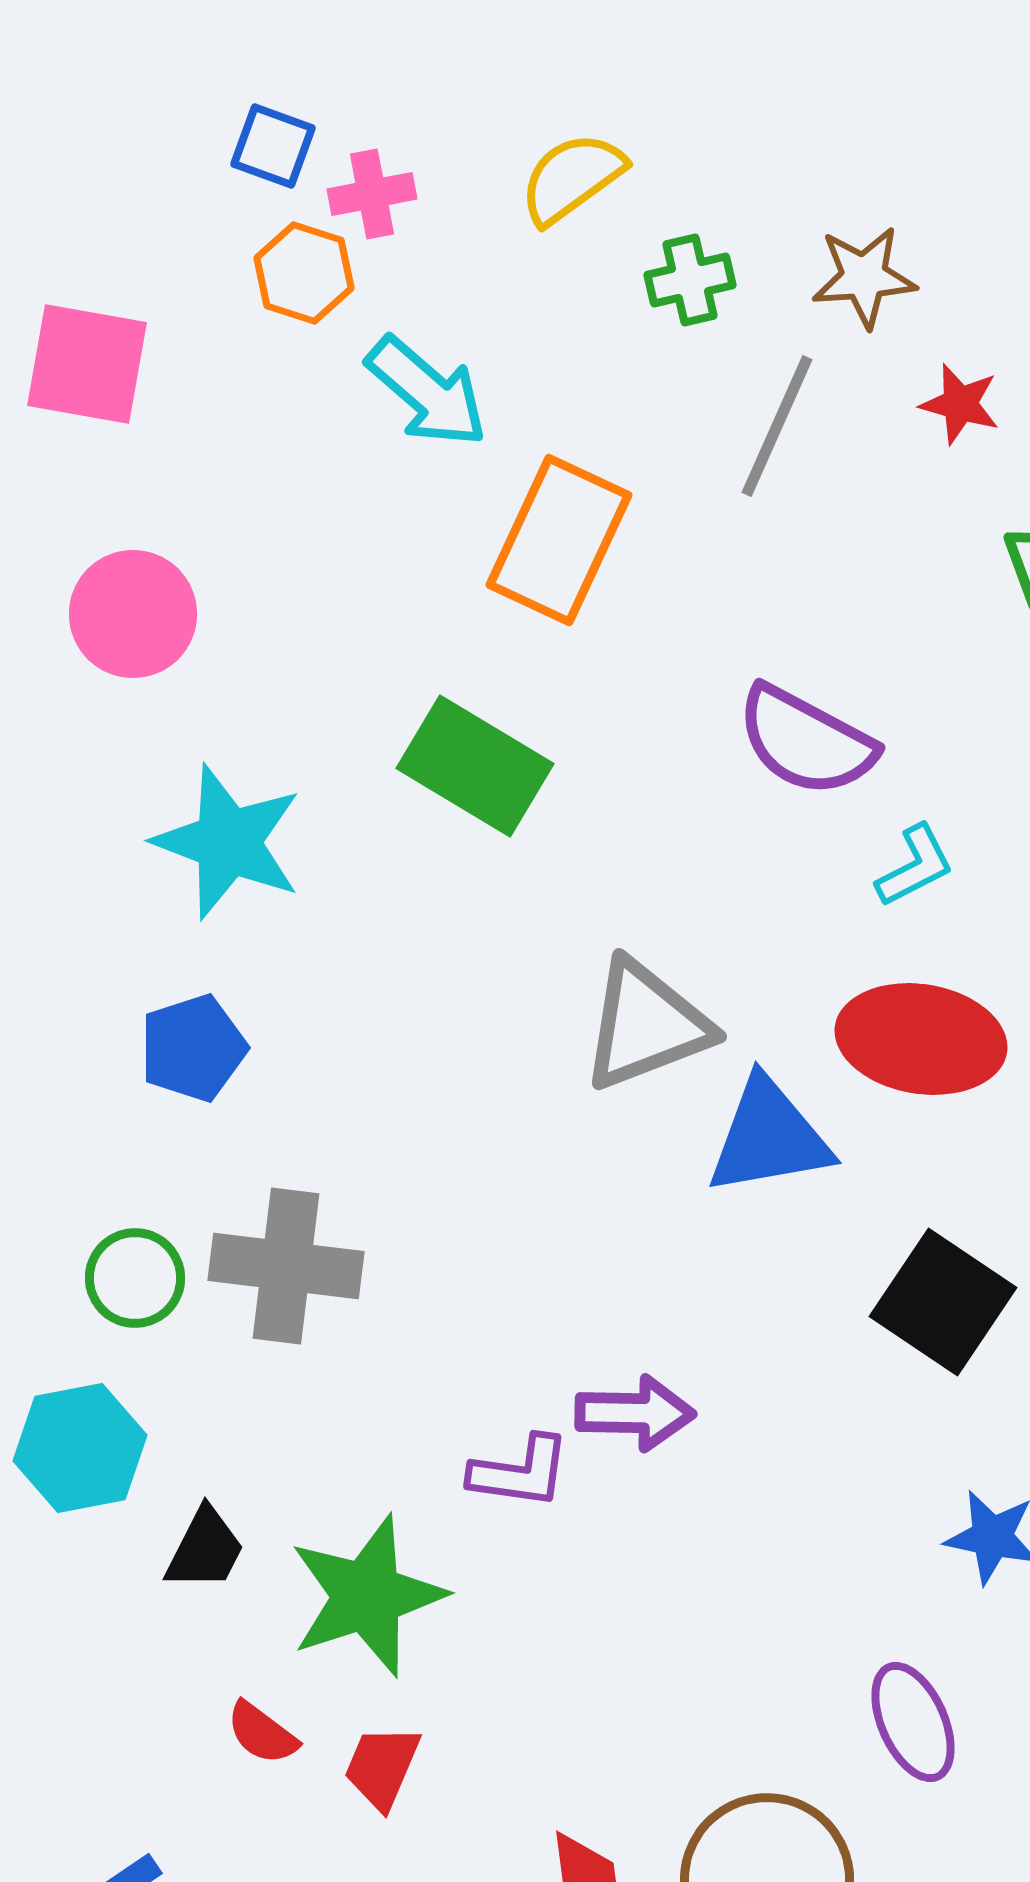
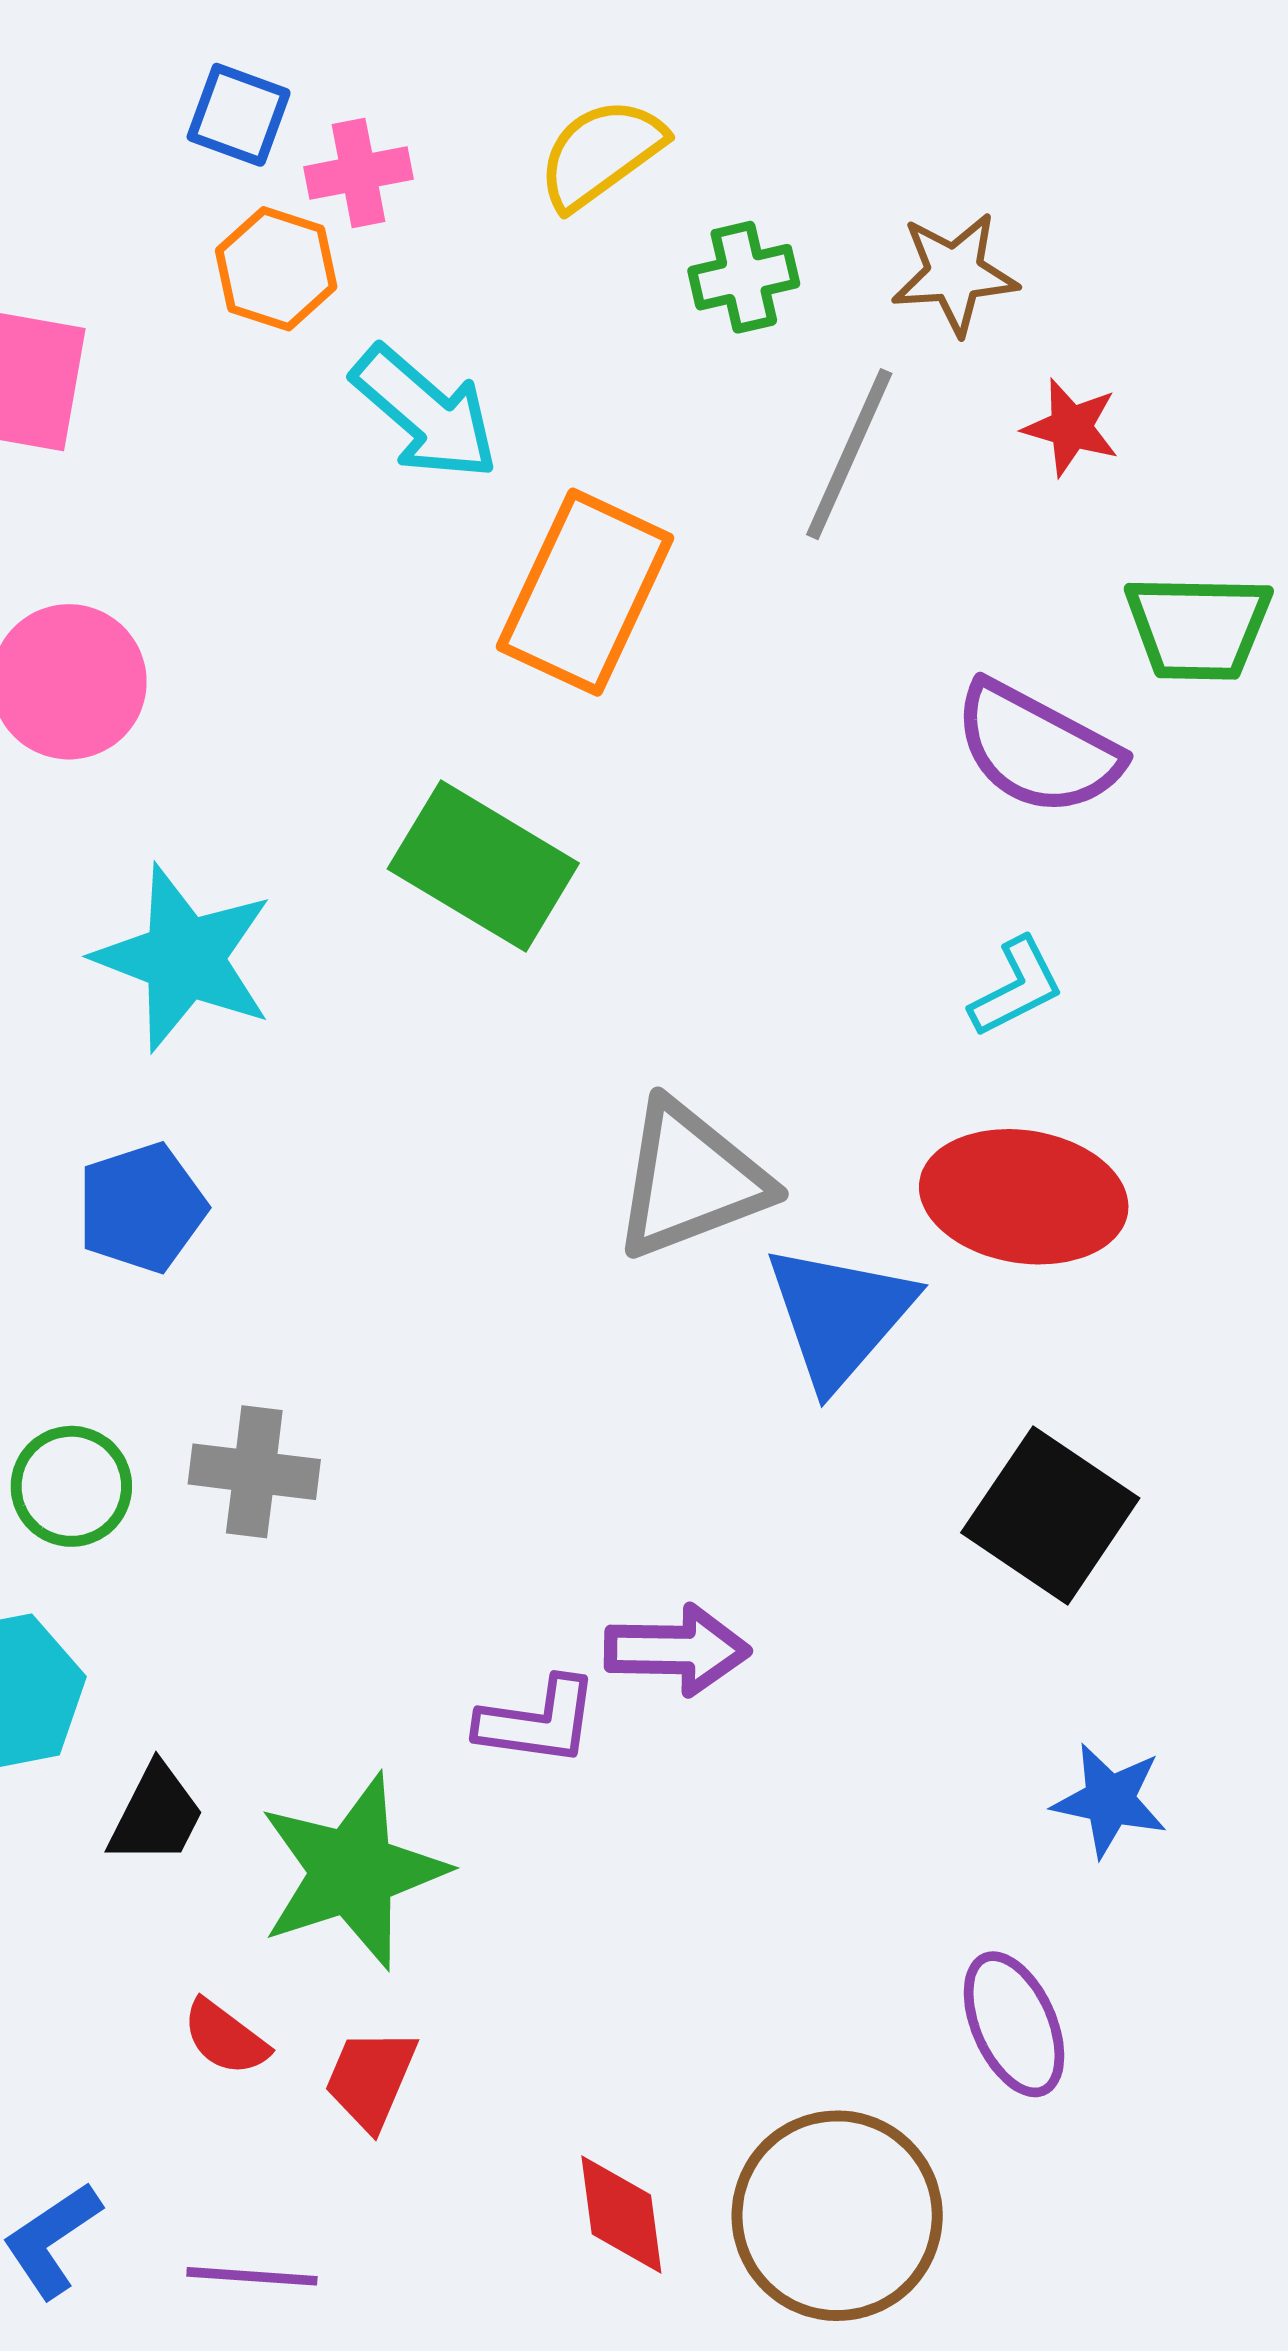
purple semicircle: (806, 741) -> (1037, 748), moved
blue triangle: (769, 1137) -> (840, 1316), turned -39
gray cross: (286, 1266) -> (254, 1472), size x0.7

